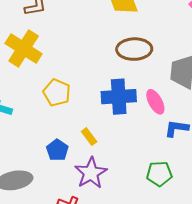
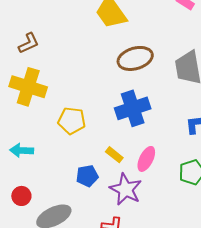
pink ellipse: (155, 102) -> (146, 159), moved, turned 70
blue pentagon: (57, 150) -> (87, 176), turned -30

